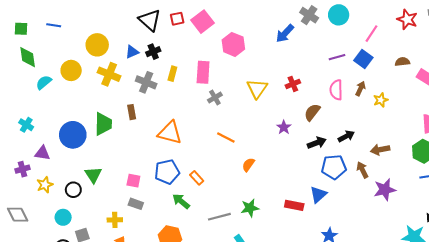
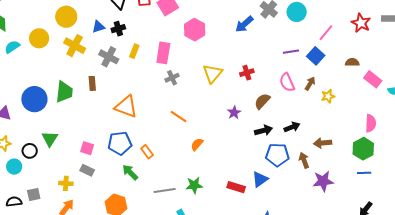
pink semicircle: (336, 90) -> (287, 82), turned -30
cyan circle: (63, 217) -> (14, 167), moved

